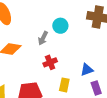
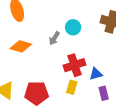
red cross: (50, 62) -> (74, 65), moved, size x1.5

